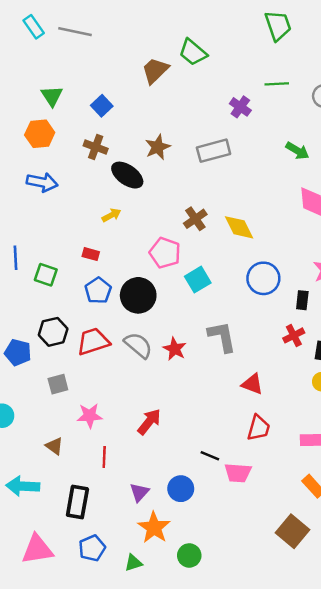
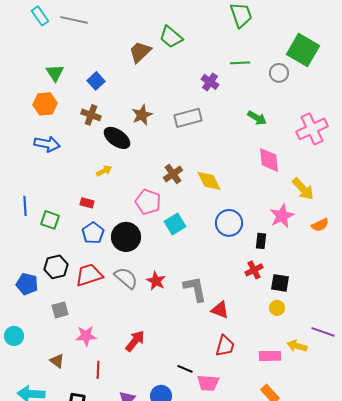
gray L-shape: (222, 337) -> (195, 289), moved

